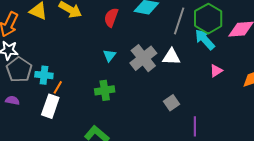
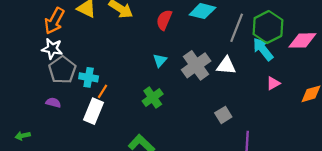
green cross: (105, 90) -> (153, 97), turned -30

